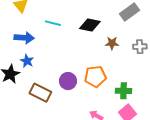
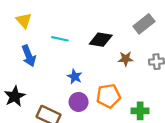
blue arrow: (24, 38) -> (29, 56), turned 66
blue star: (27, 61) -> (75, 77), moved

